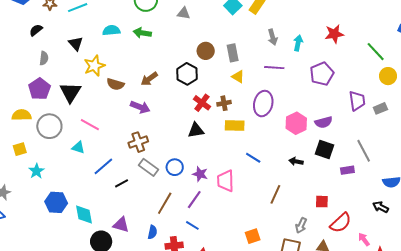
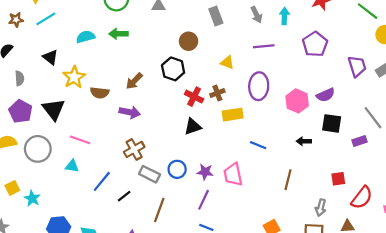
gray rectangle: (233, 53) -> (216, 16), moved
yellow square: (20, 149) -> (12, 188), moved
brown line: (165, 203) -> (159, 210), moved

